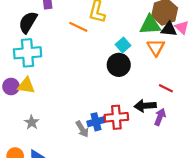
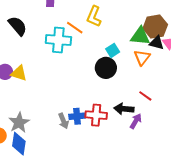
black semicircle: (28, 22) -> (18, 26), moved, turned 100
cyan cross: (28, 53) -> (58, 40), moved
gray star: (32, 122) -> (19, 123), moved, size x1.5

